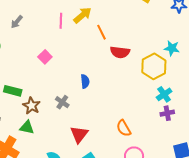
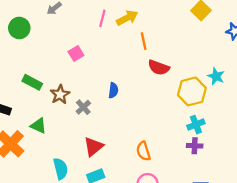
brown star: (32, 106) -> (60, 94), moved

